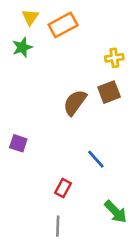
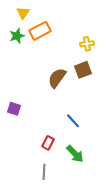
orange rectangle: (63, 25) -> (40, 31), moved
green arrow: (116, 212) -> (75, 154), moved

